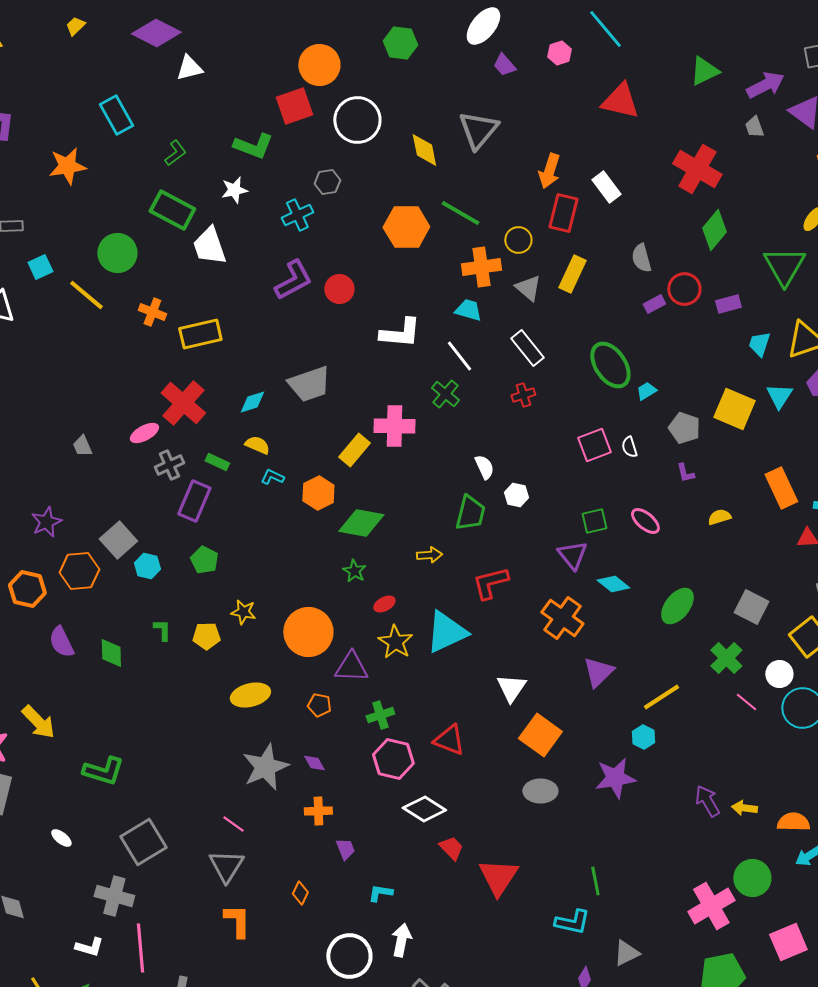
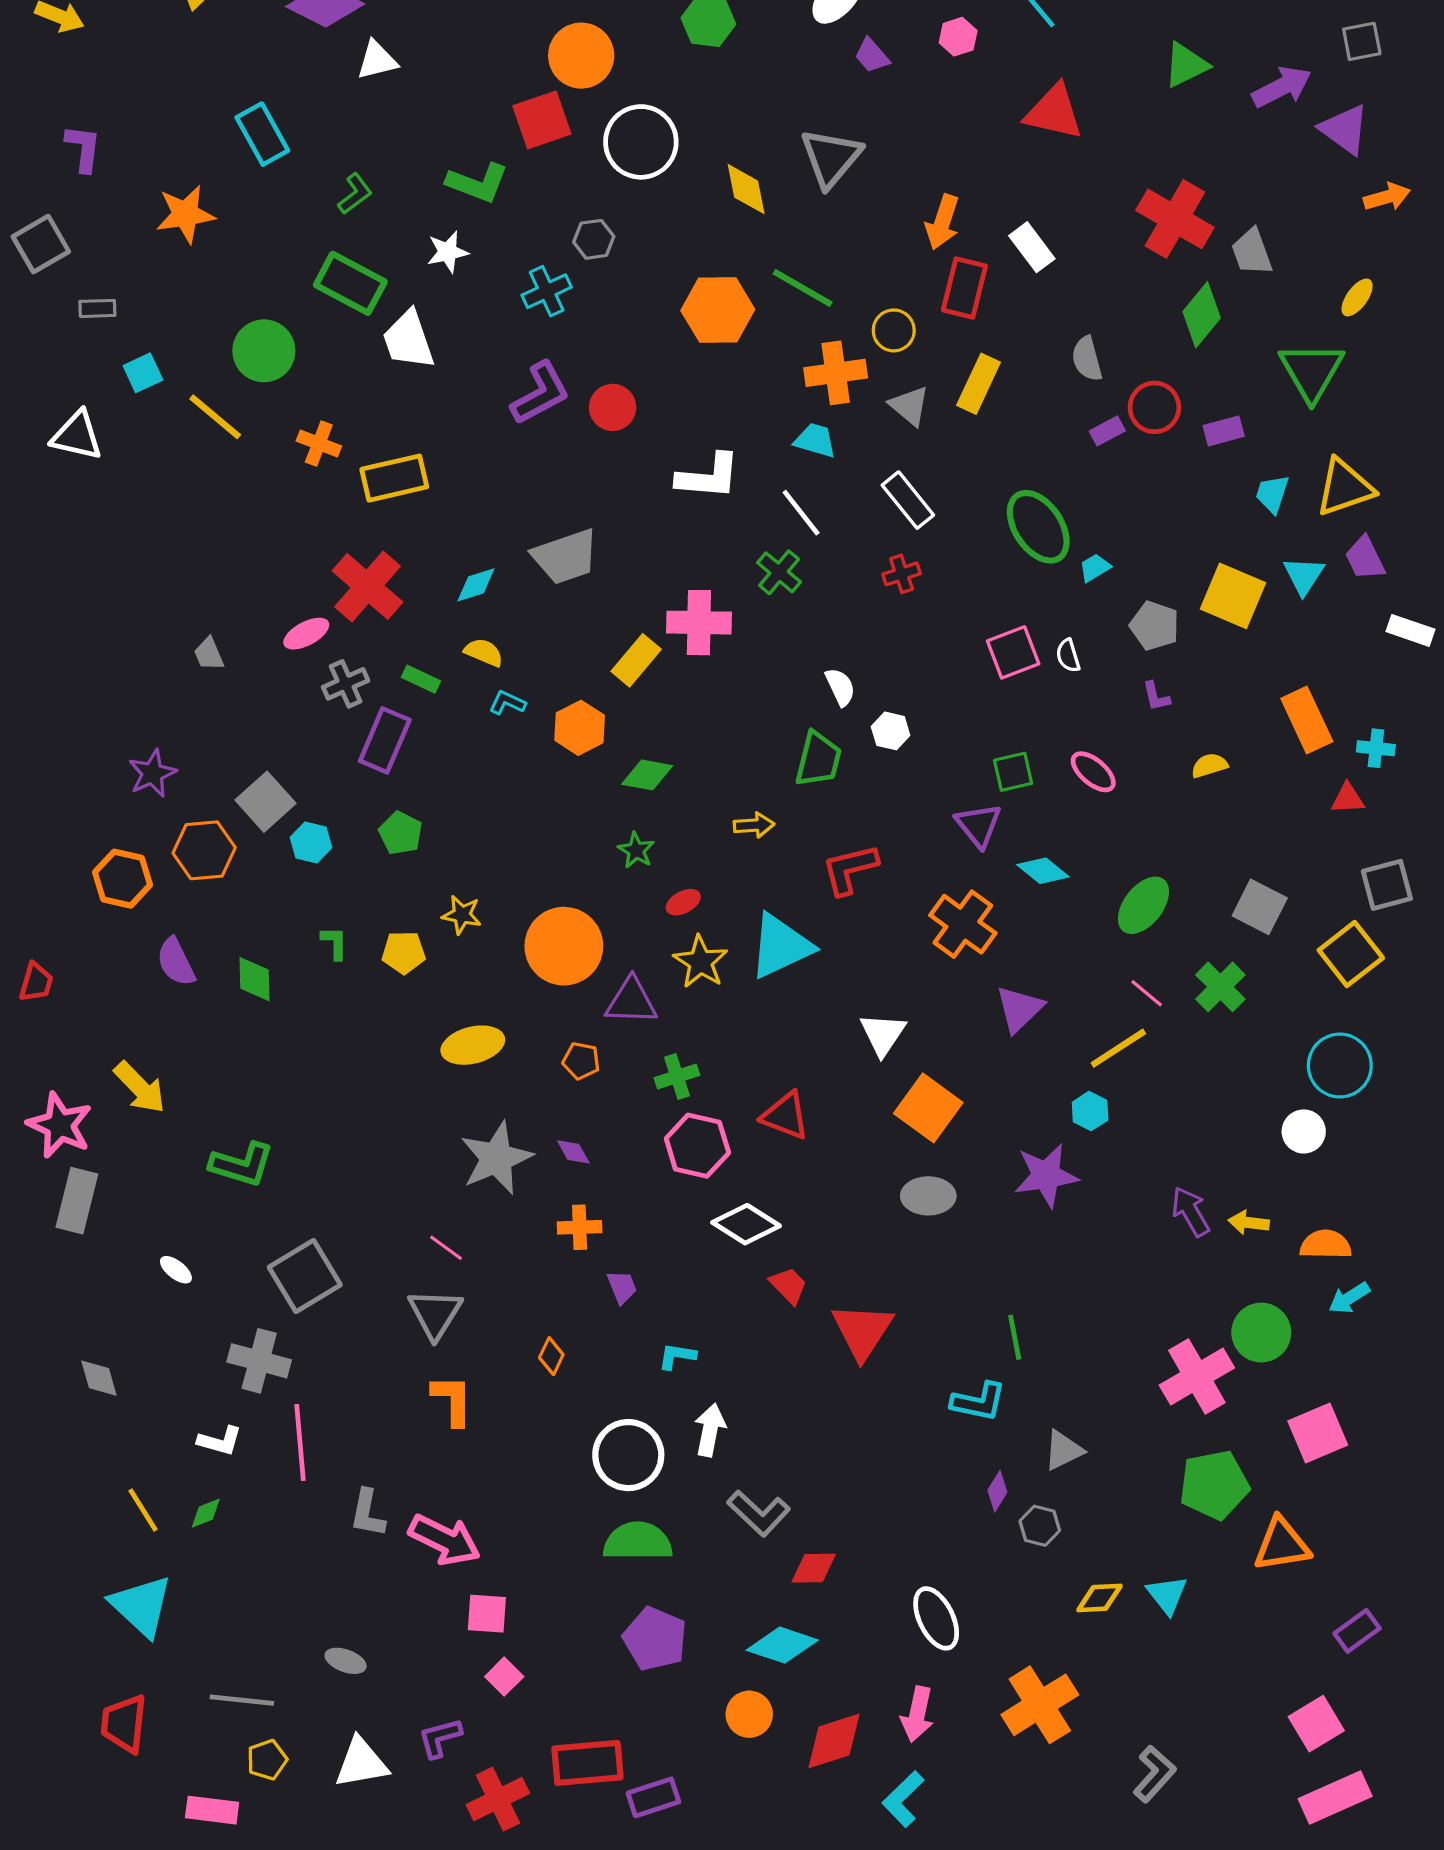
gray trapezoid: (754, 127) -> (1252, 252), moved, size x1.4
green diamond: (361, 523) -> (647, 775), size x0.7
white circle: (779, 674) -> (1304, 1131), moved
pink line: (746, 702) -> (1147, 993), moved

